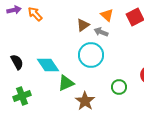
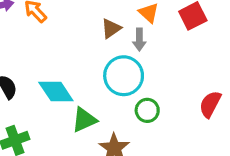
gray arrow: (101, 32) -> (139, 40), turned -112
green circle: (119, 87) -> (147, 110), moved

